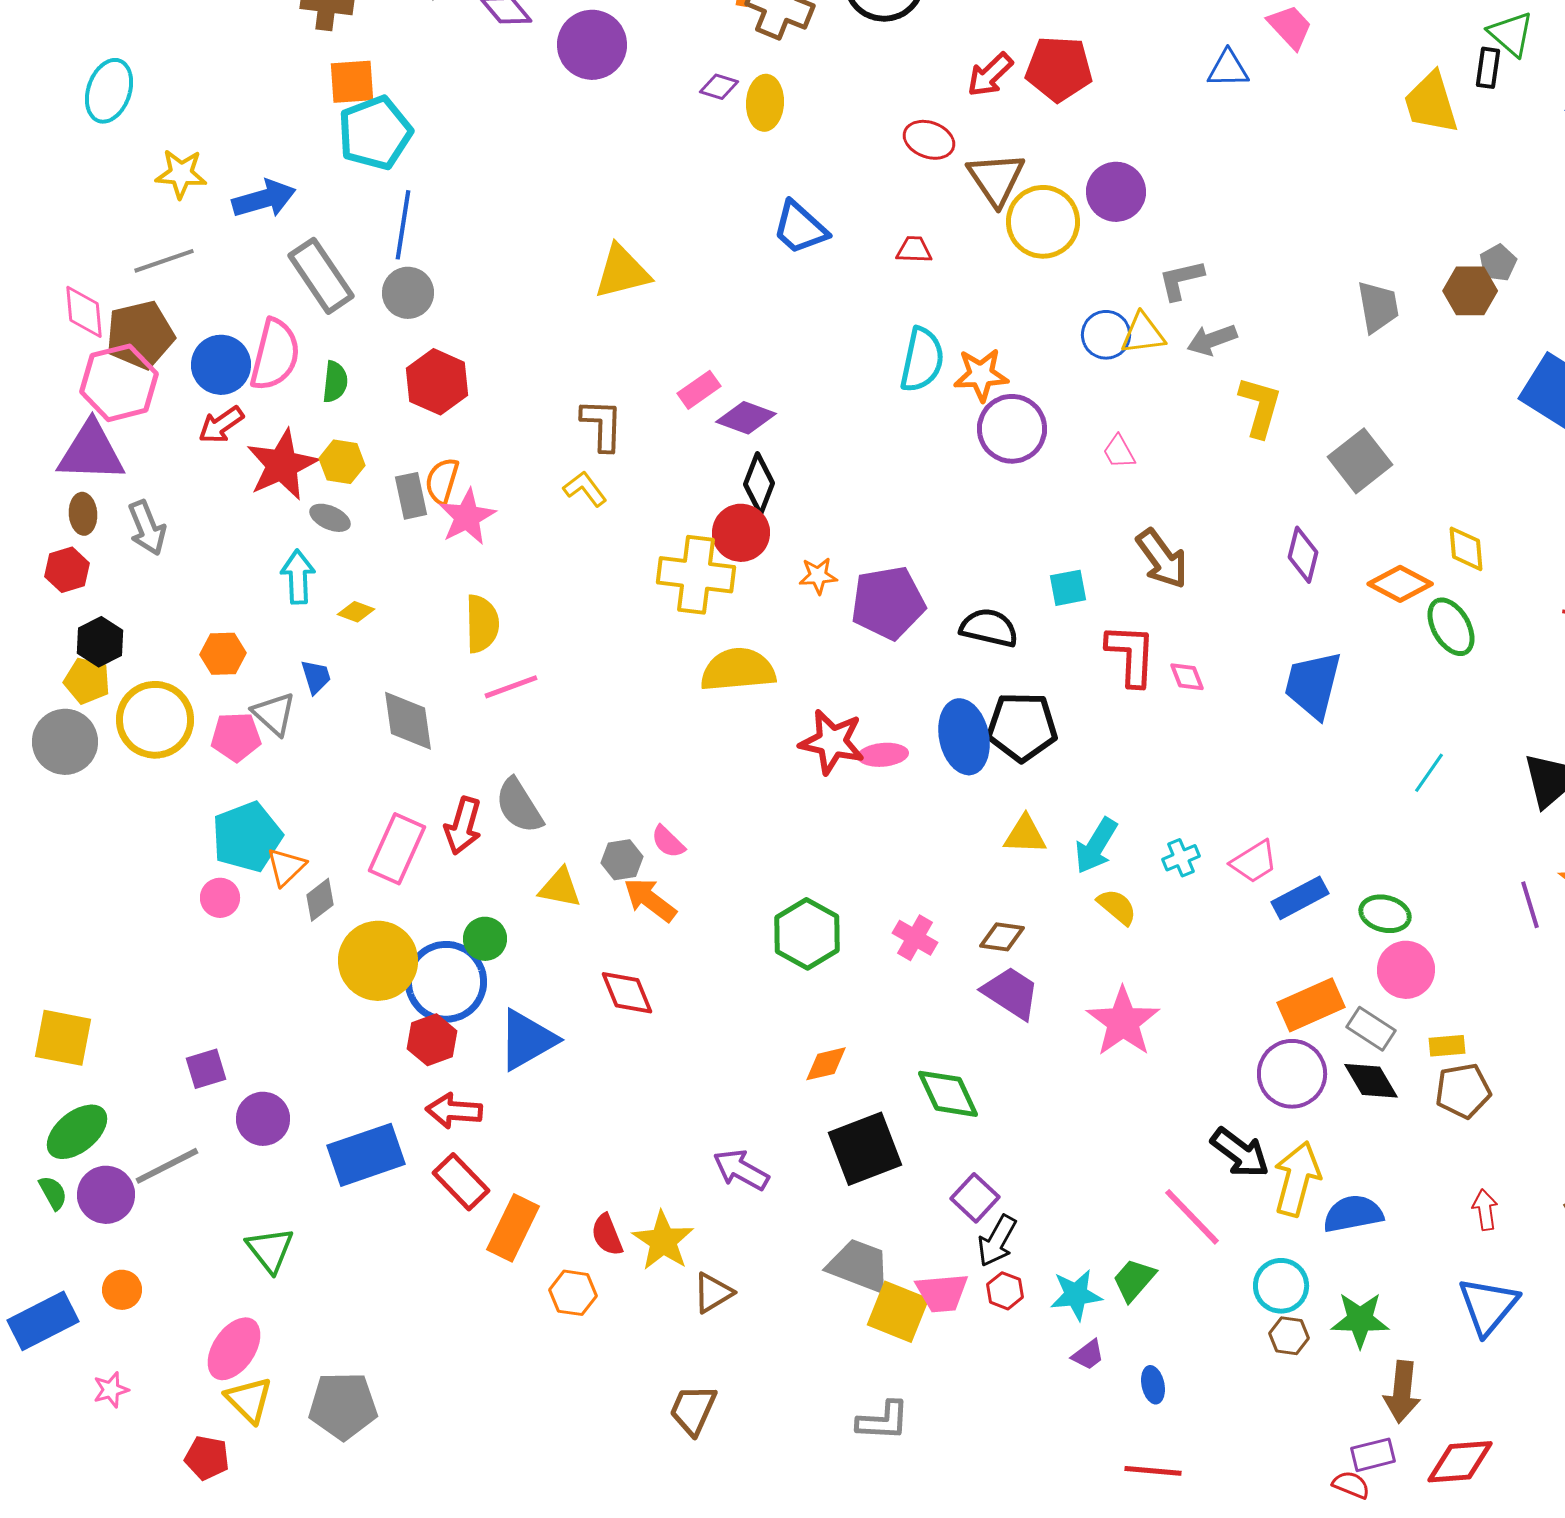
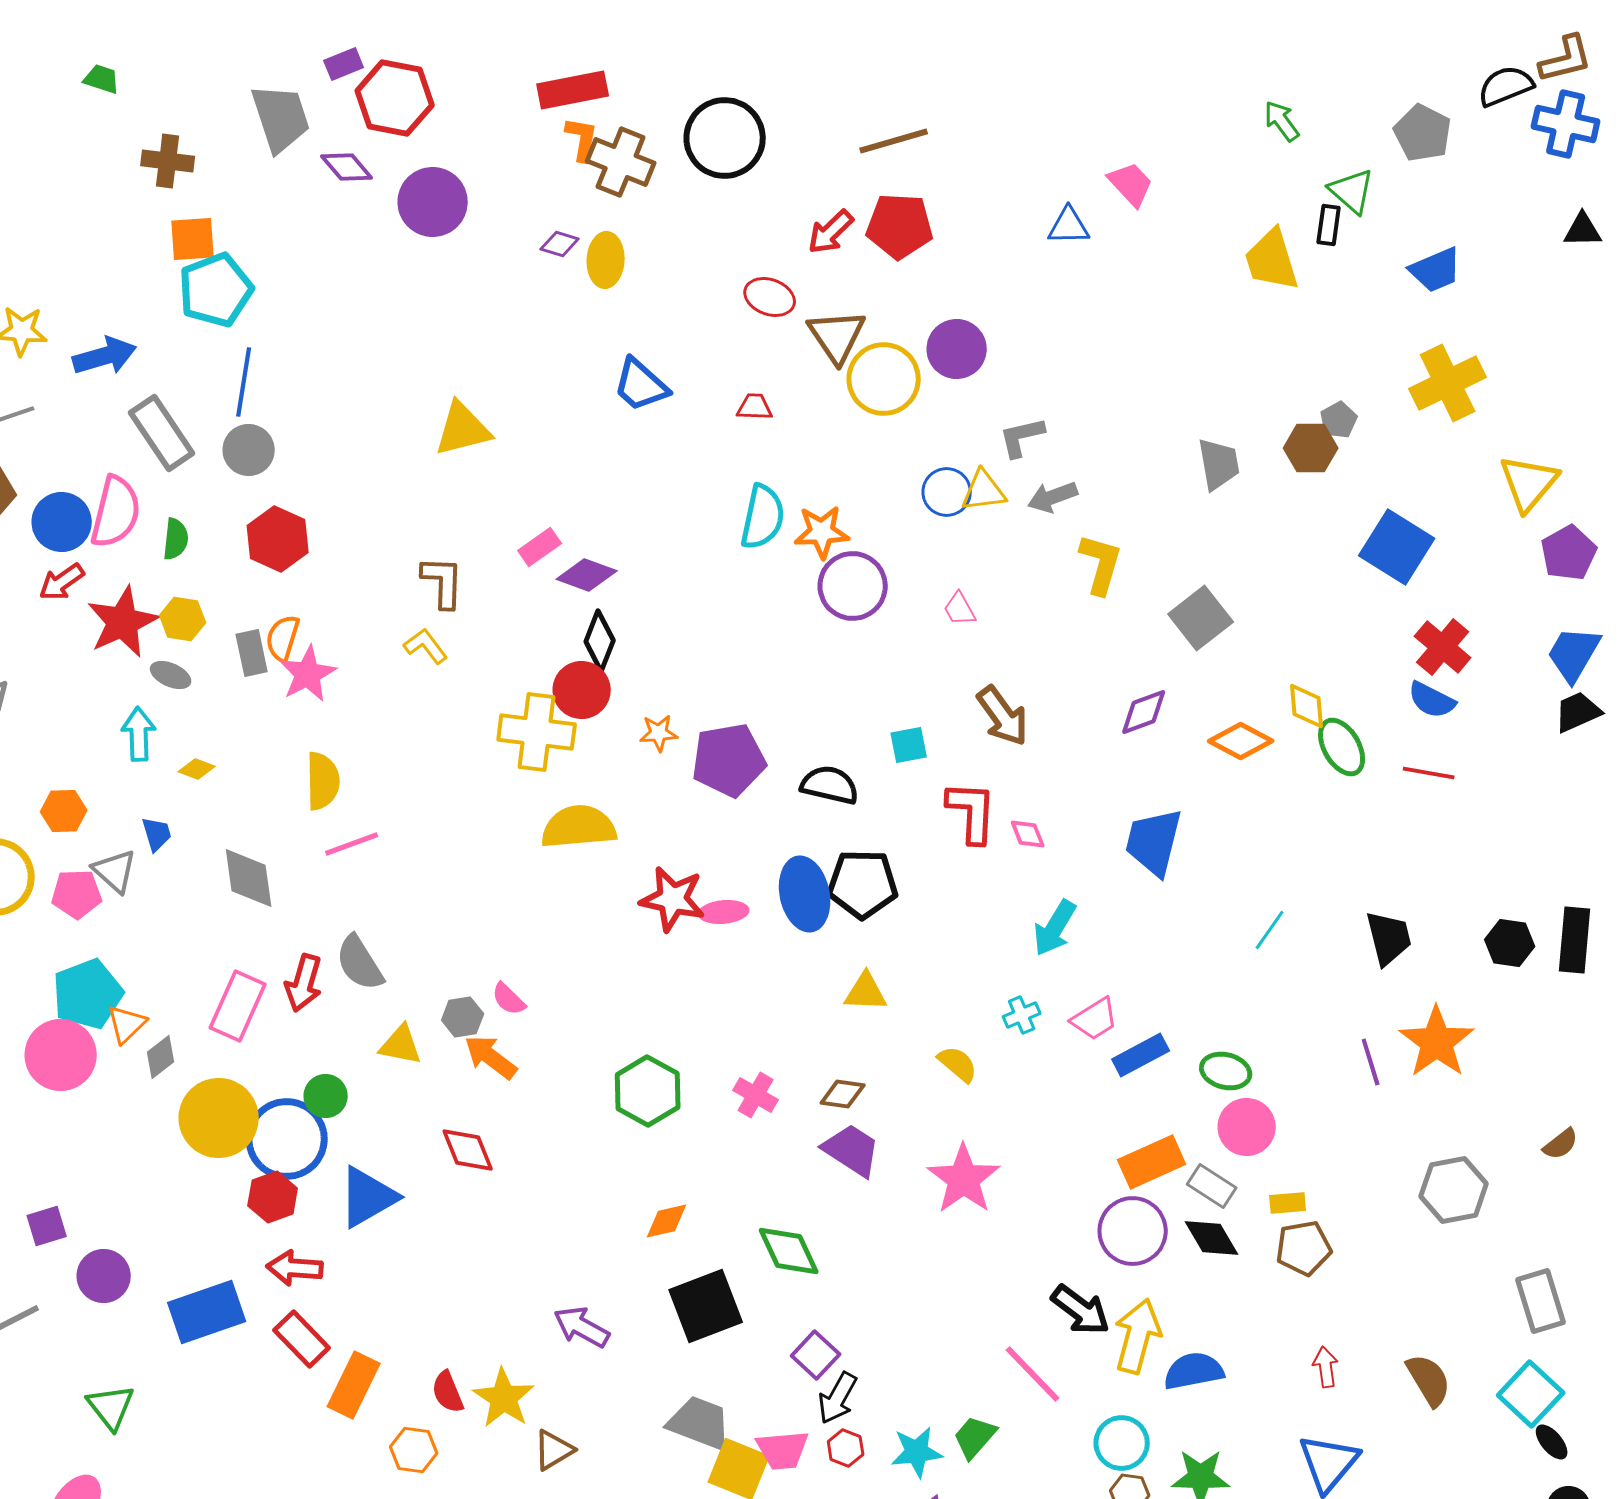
purple diamond: (1303, 555) -> (1144, 712), turned 56
green ellipse: (1451, 627) -> (1342, 747), moved
cyan arrow: (1096, 846) -> (1055, 928), moved
pink circle: (220, 898) -> (61, 1055), size x1.8

